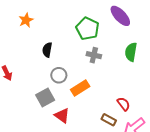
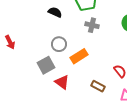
black semicircle: (47, 50) -> (55, 12), moved, turned 104
brown rectangle: (109, 120) -> (98, 86), moved

